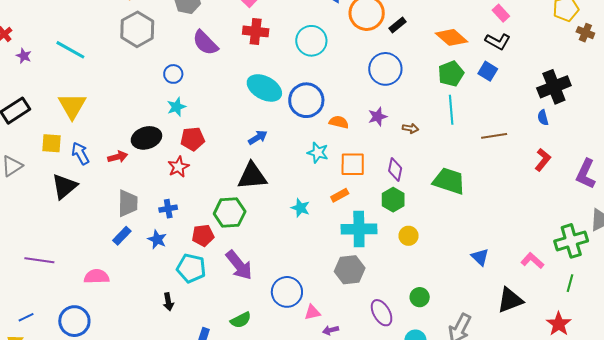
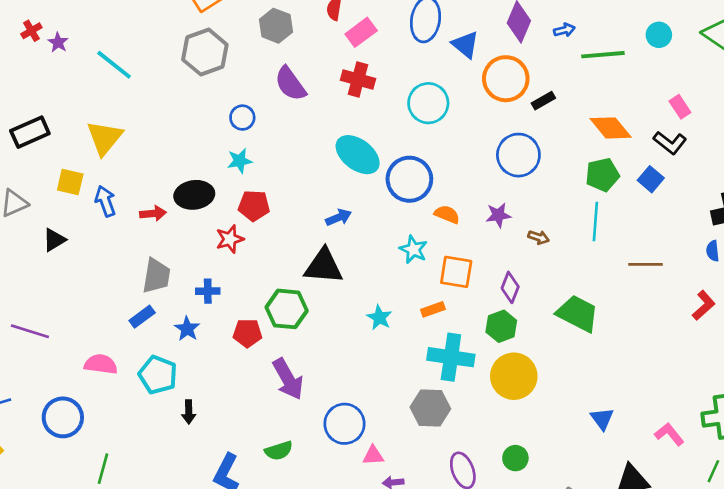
purple star: (24, 56) -> (58, 42), moved
black triangle: (64, 186) -> (54, 240), moved, size x0.7
yellow circle: (409, 236) -> (514, 376), size x1.8
cyan pentagon: (191, 268) -> (158, 375), moved

